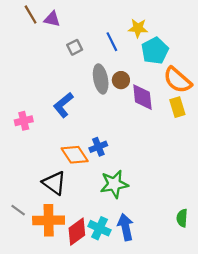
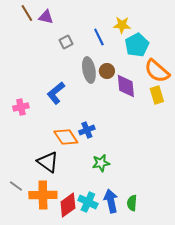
green star: (114, 184) -> (101, 163), size x0.7
green semicircle: (182, 218) -> (132, 203), moved

